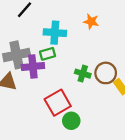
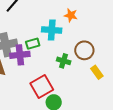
cyan cross: (55, 33) -> (52, 30), moved
brown circle: (106, 73) -> (84, 50), moved

